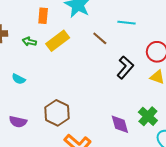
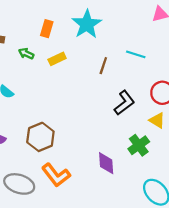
brown line: (100, 38) -> (103, 66), turned 56
yellow rectangle: (58, 41) -> (57, 59), size x0.7
green cross: (148, 116) -> (139, 145), moved

